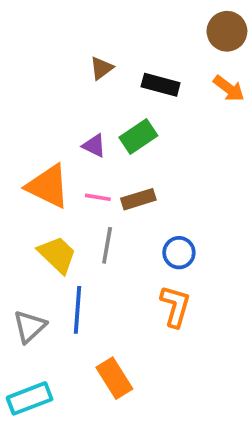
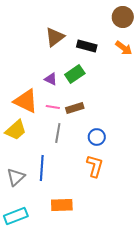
brown triangle: (101, 68) -> (55, 37), size x1.5
yellow trapezoid: (57, 255) -> (16, 130), moved, turned 95
orange rectangle: (114, 378) -> (62, 205), turned -60

